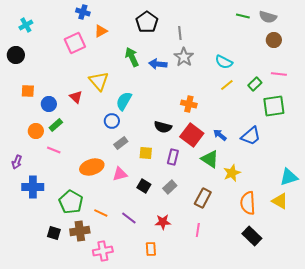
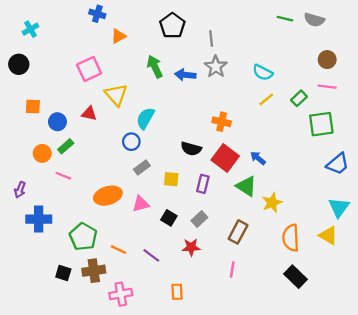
brown circle: (274, 40) -> (327, 60), moved
pink square: (75, 43) -> (89, 69), moved
red triangle: (76, 97) -> (89, 114), turned -32
blue trapezoid: (251, 136) -> (338, 164), moved
cyan triangle: (289, 177) -> (339, 207), turned -36
red star: (163, 222) -> (191, 247), moved

